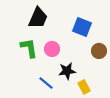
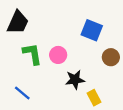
black trapezoid: (38, 18) -> (18, 22), moved
blue line: (46, 83) -> (22, 93), moved

